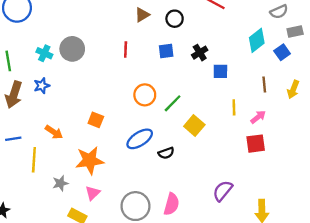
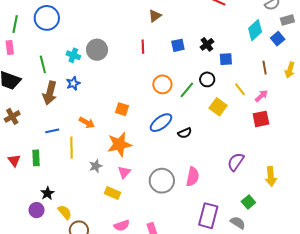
black circle: (175, 19) -> (207, 79), moved
yellow line: (234, 107) -> (240, 89), turned -32
yellow square: (194, 126) -> (218, 107), moved

